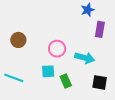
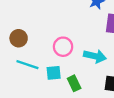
cyan line: (14, 78) -> (27, 65), moved

